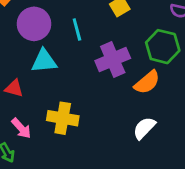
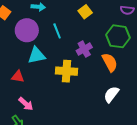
purple cross: (113, 59) -> (84, 49), size x0.7
orange semicircle: (147, 82) -> (110, 62), turned -72
yellow cross: (63, 118) -> (66, 71), moved

